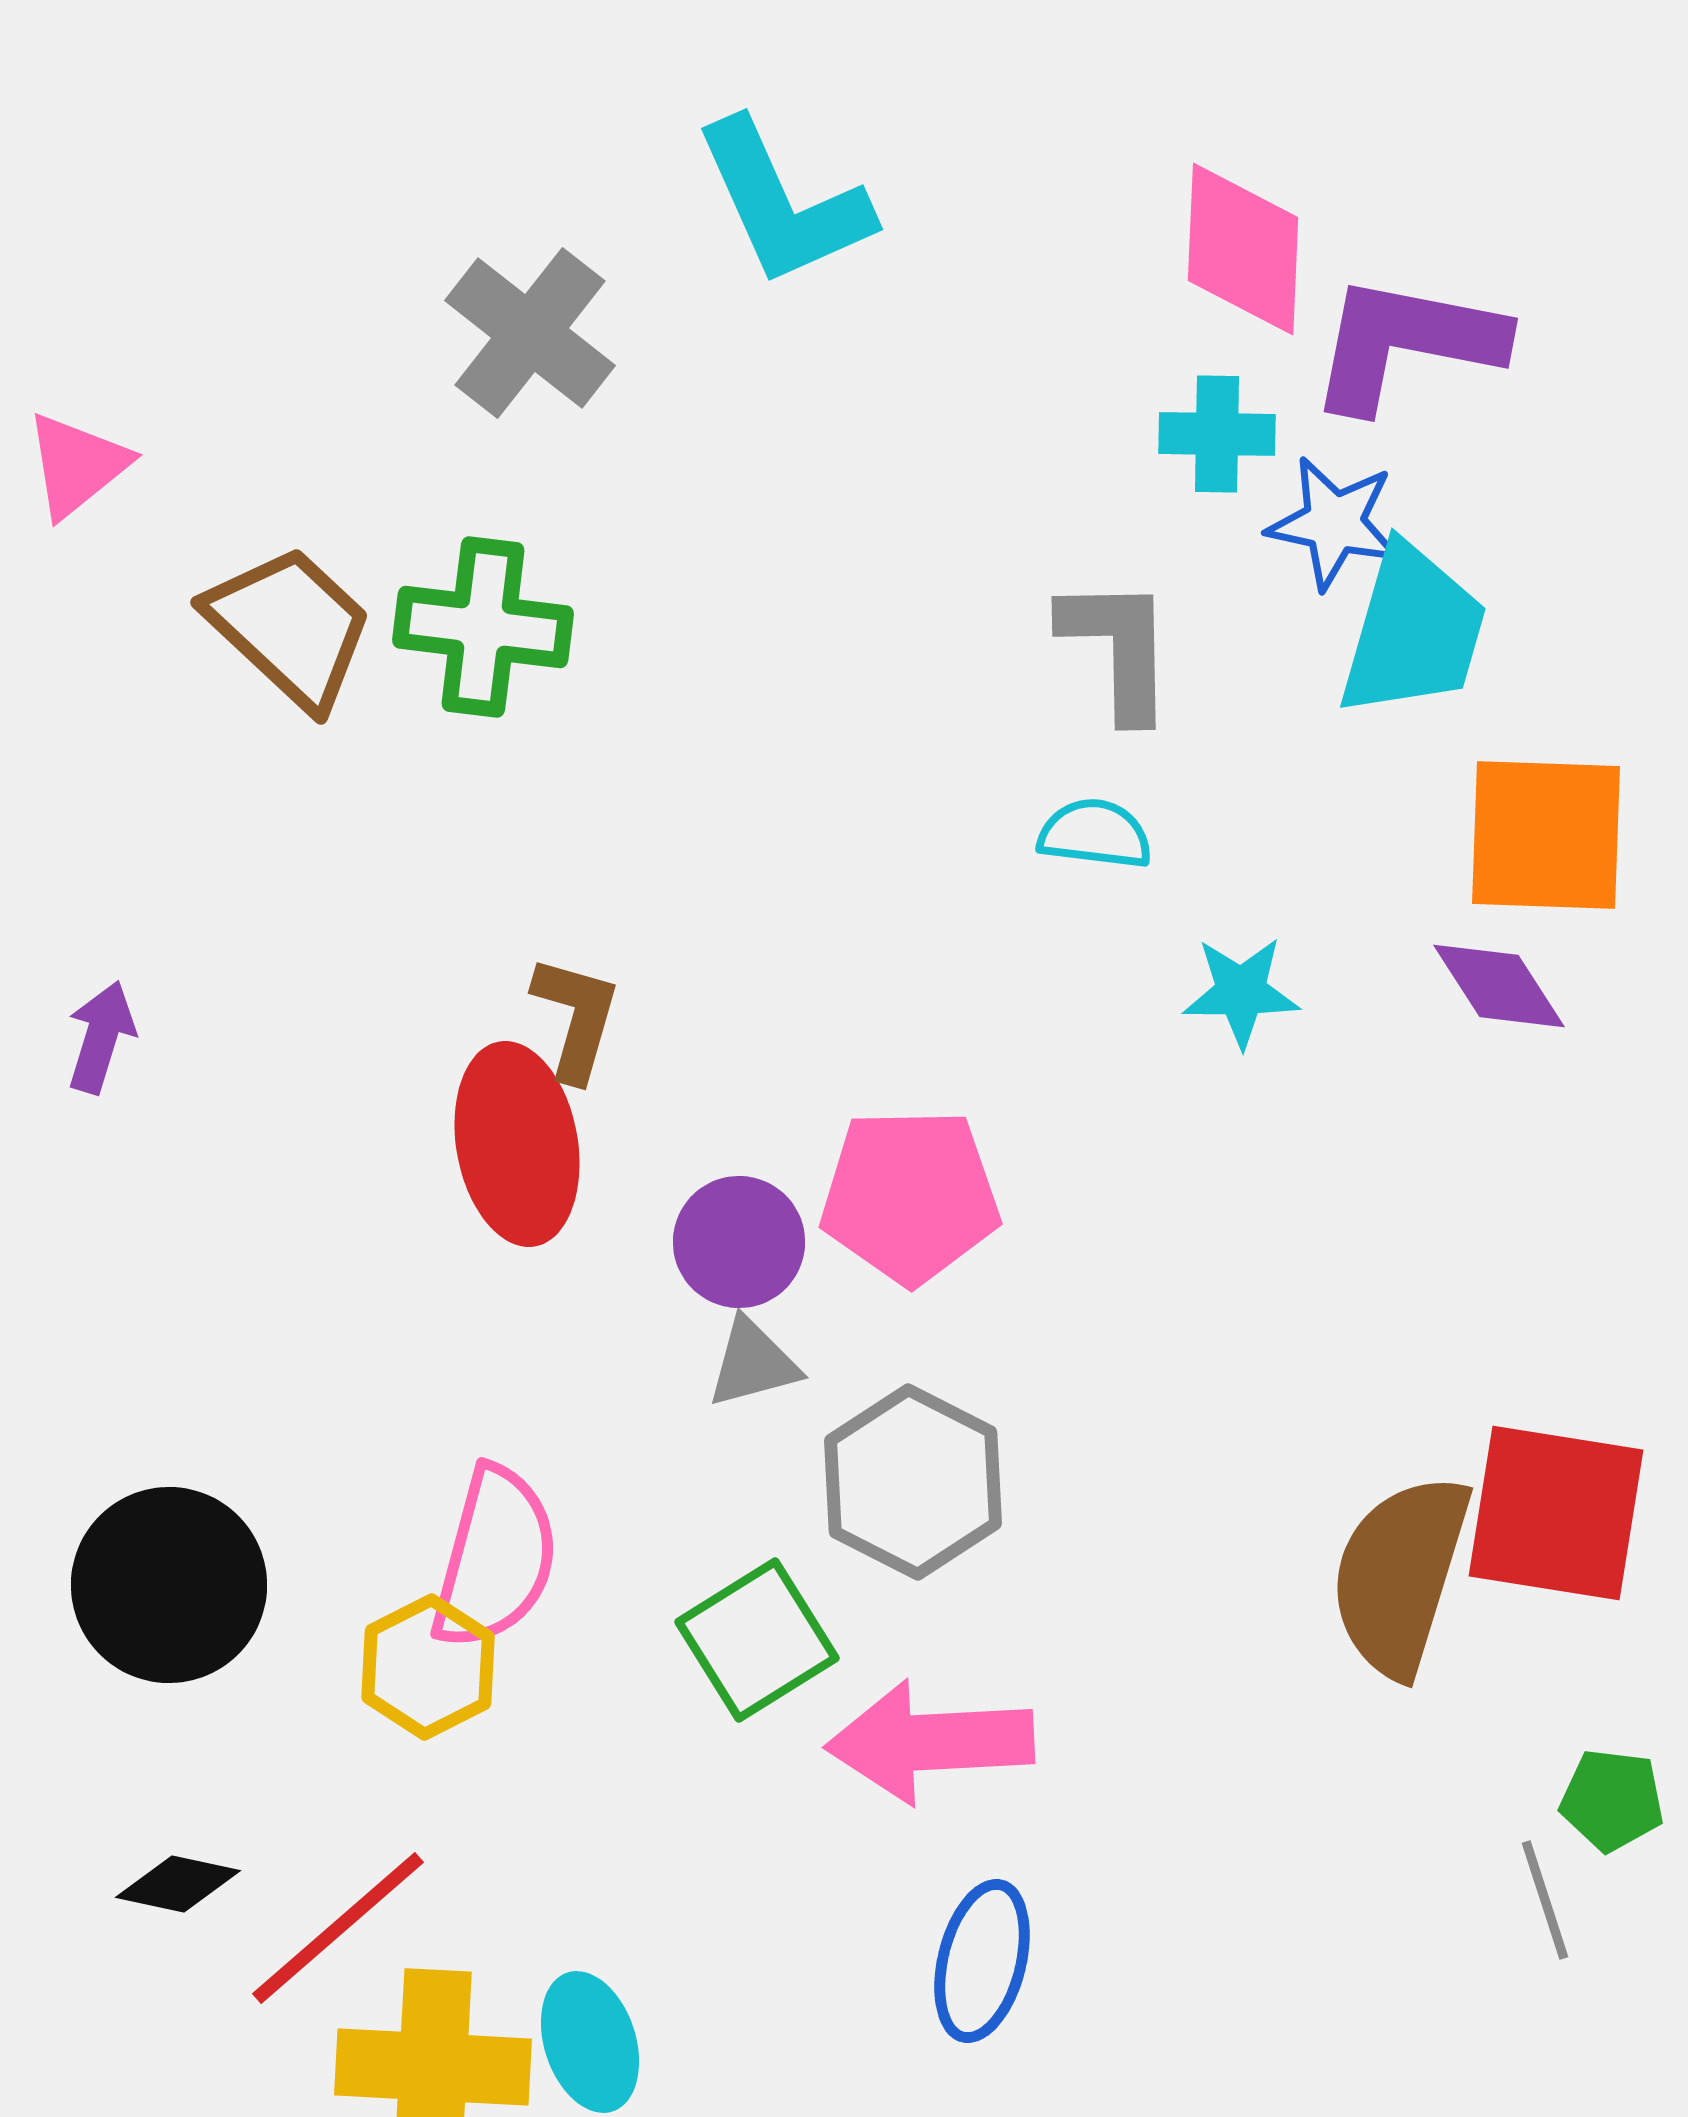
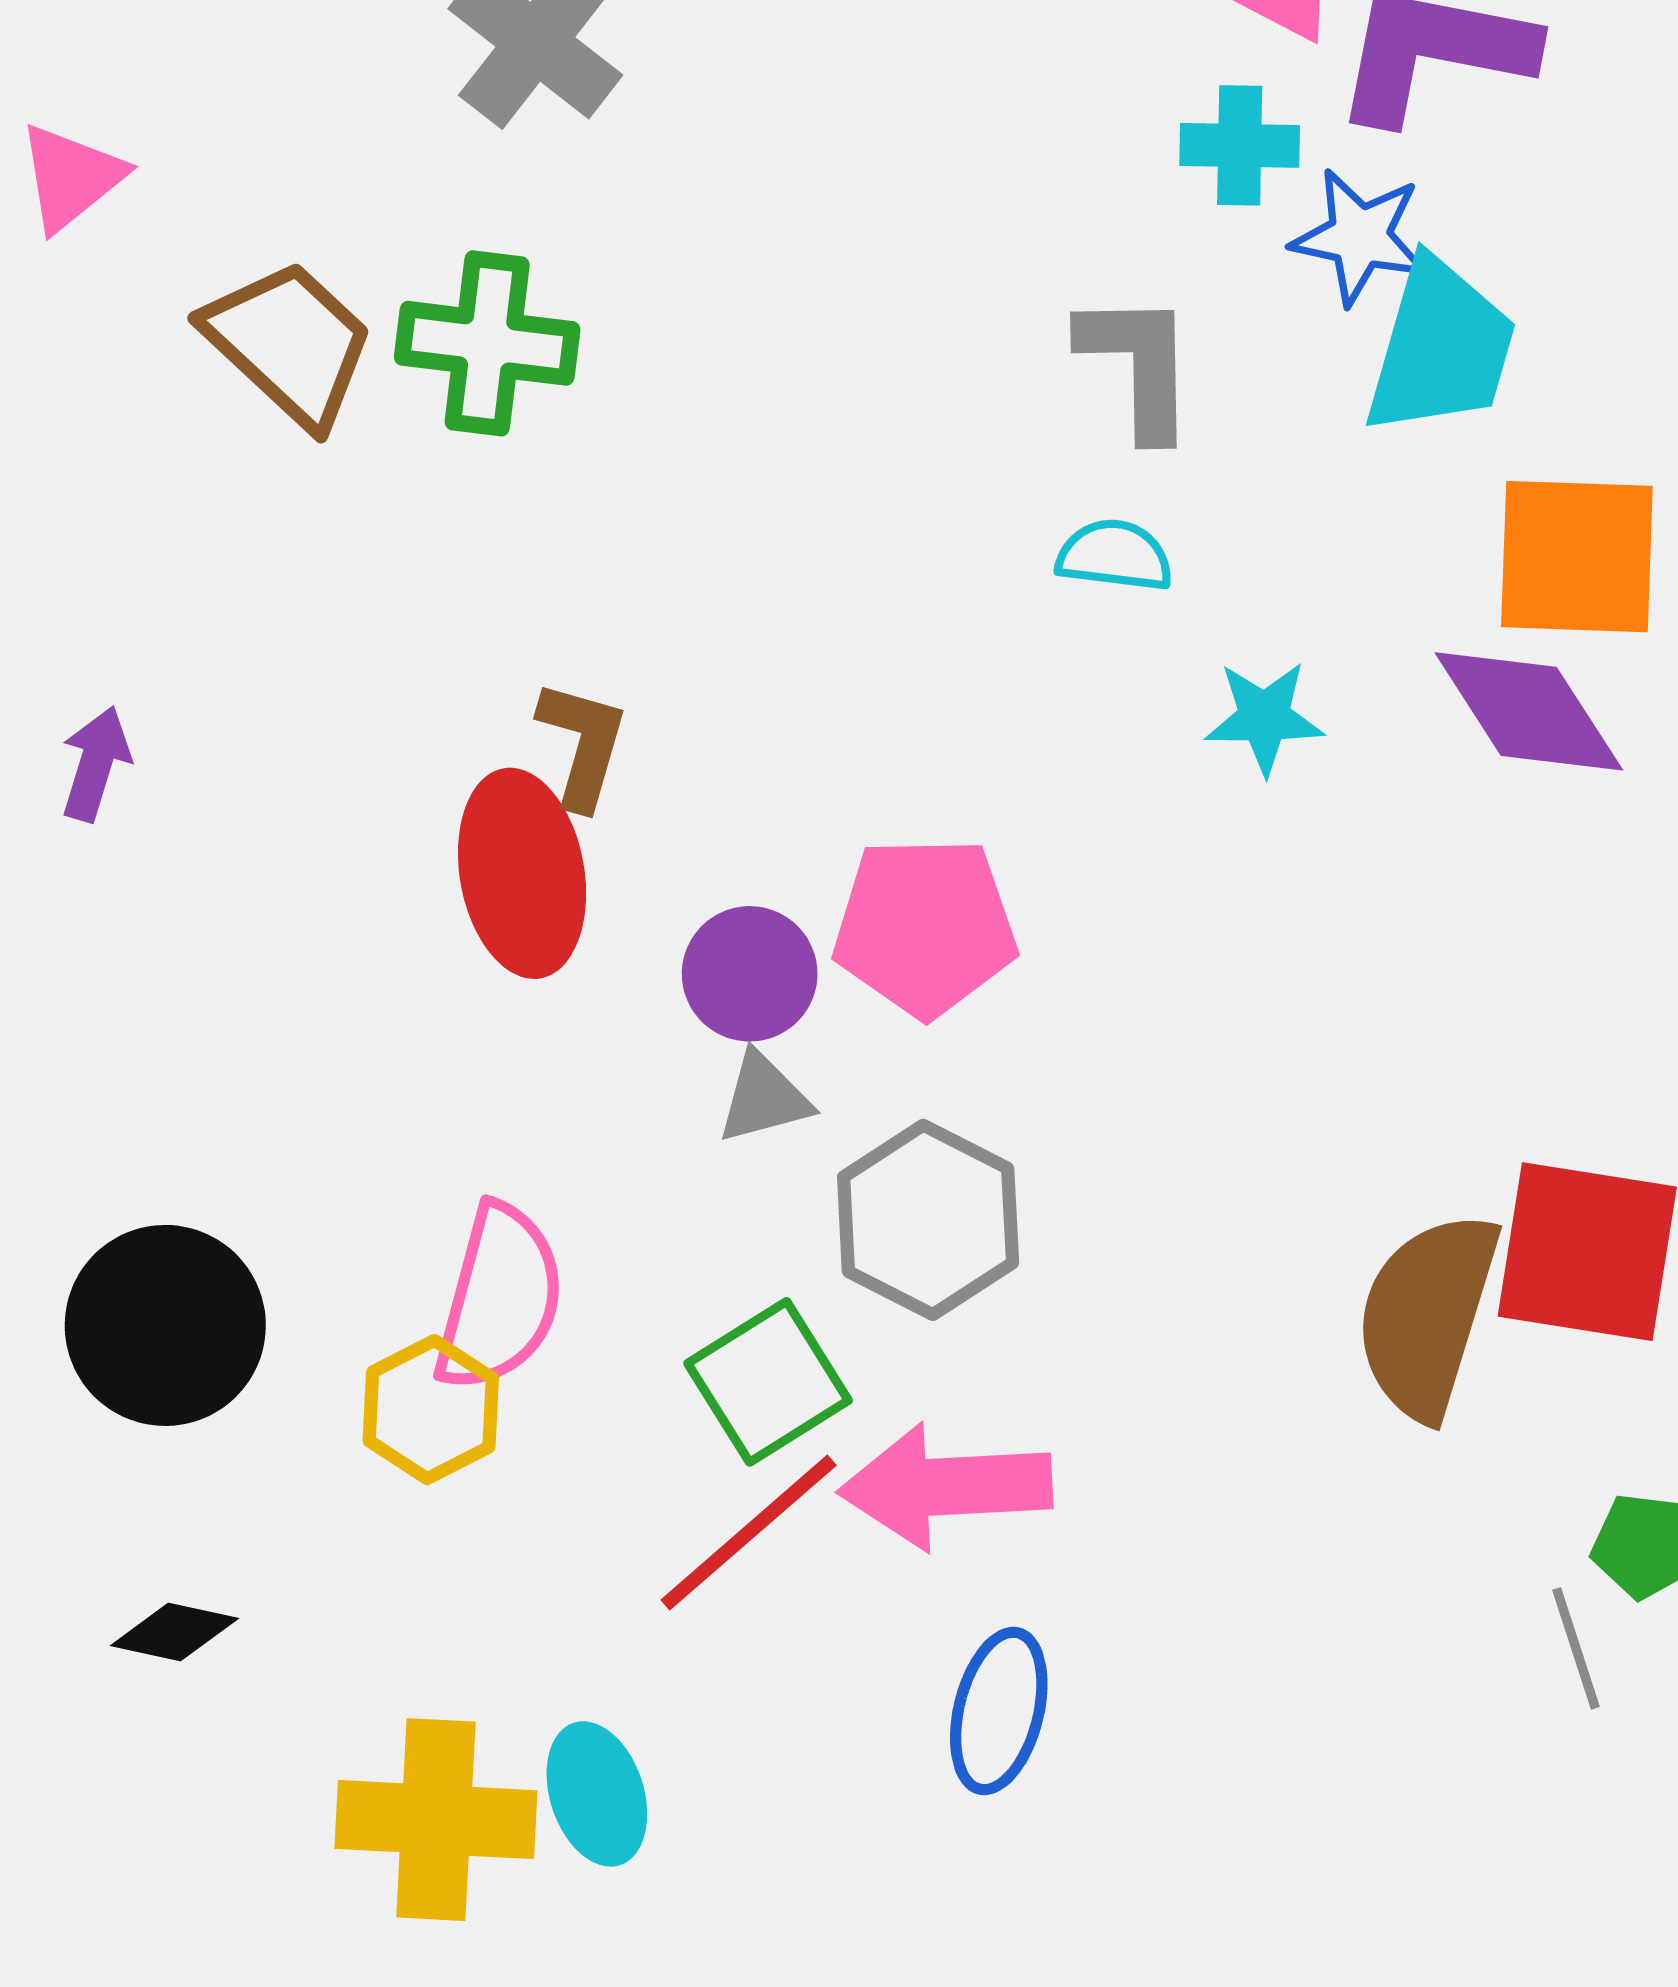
purple diamond: (1499, 986) -> (1529, 711), size x1.4
red line: (338, 1928) -> (749, 1533), moved

